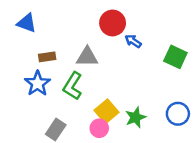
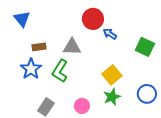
blue triangle: (27, 23) -> (22, 19), turned 30
yellow square: (106, 111) -> (112, 75), moved

